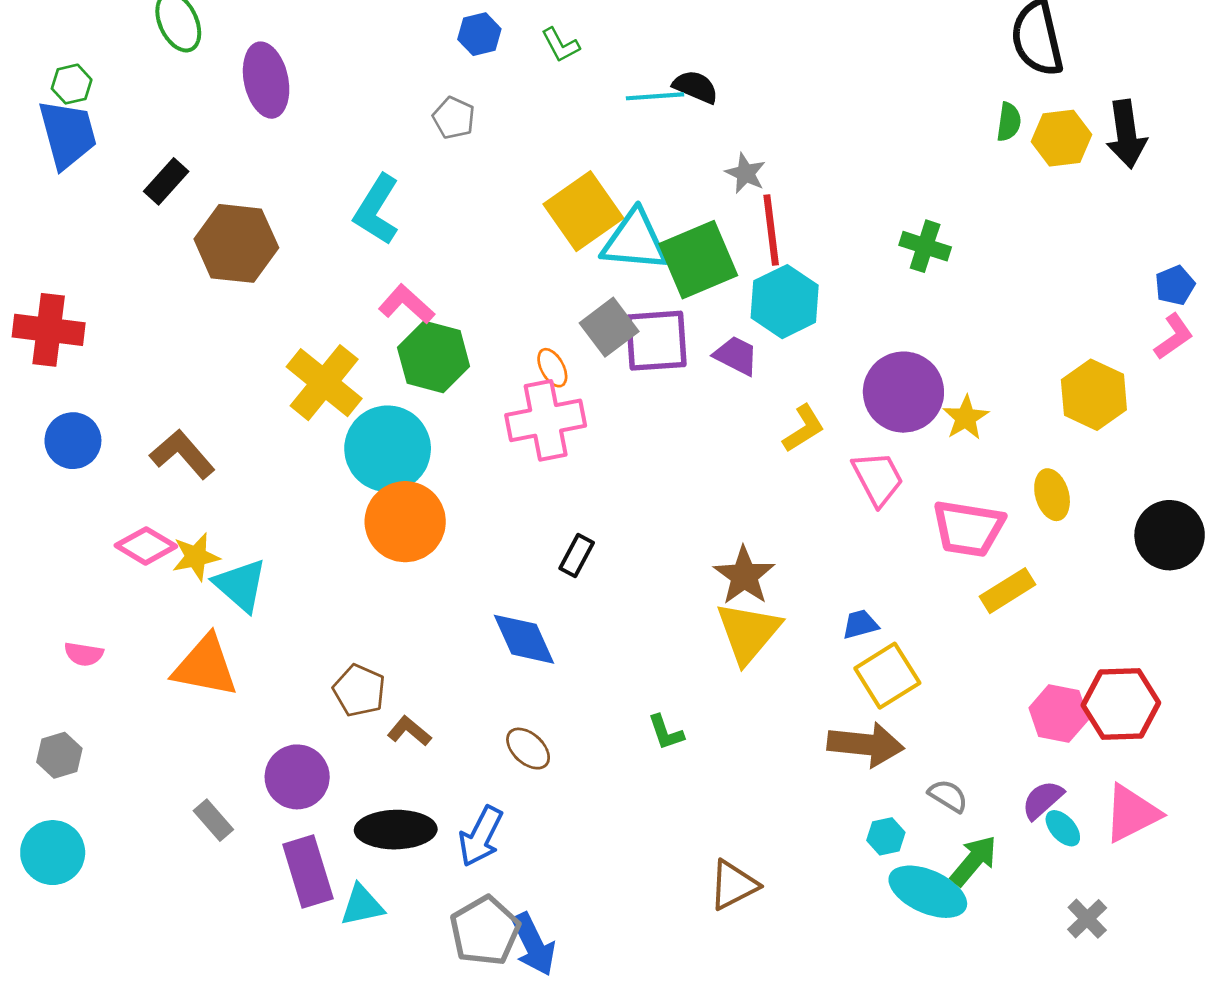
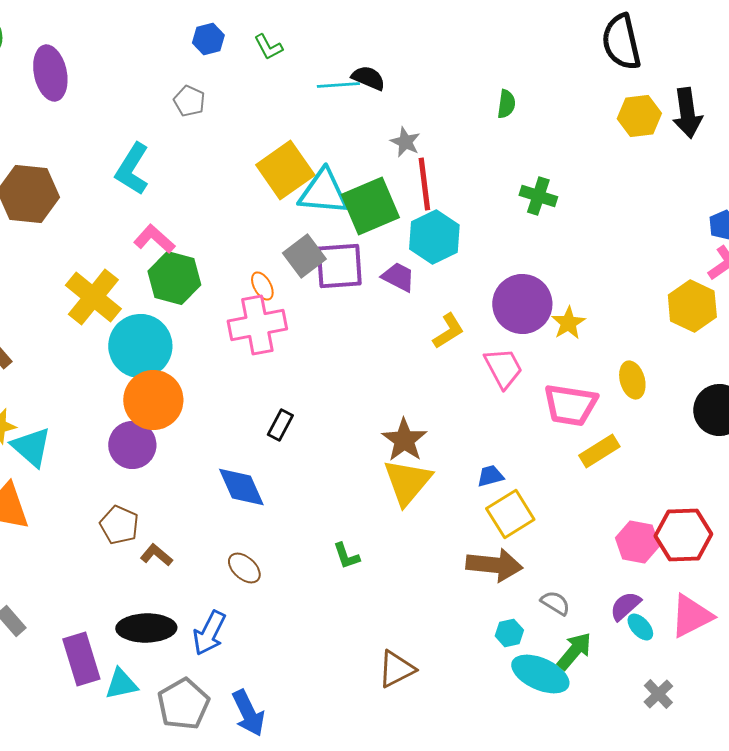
green semicircle: (1009, 122) -> (506, 104), moved
yellow hexagon: (1094, 395) -> (692, 306), moved
purple circle: (297, 777) -> (132, 445), moved
gray pentagon: (485, 931) -> (183, 704), moved

